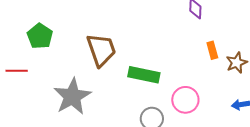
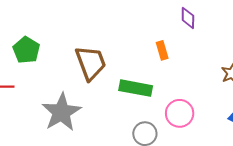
orange rectangle: (212, 50) -> (162, 50), moved

